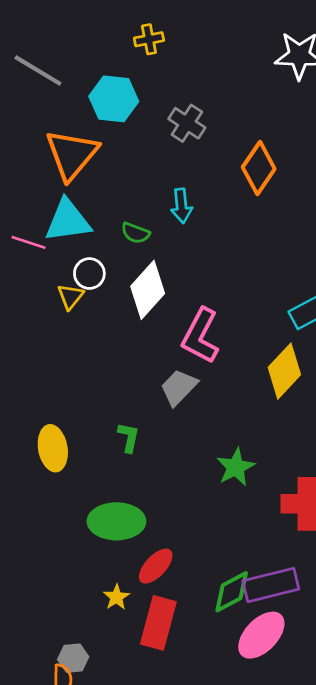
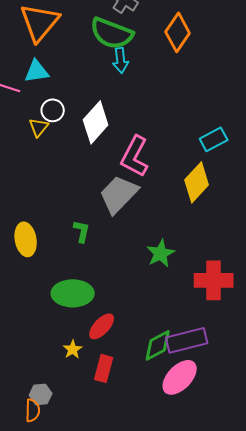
cyan triangle: (68, 221) -> (37, 71), size x0.7
green semicircle: (135, 233) -> (112, 33), moved, size x2.0
gray trapezoid: (179, 387) -> (119, 194), size x1.4
red rectangle: (158, 623) -> (104, 368), size x0.7

